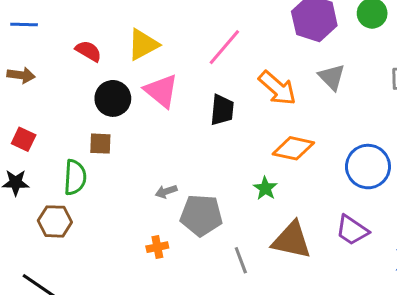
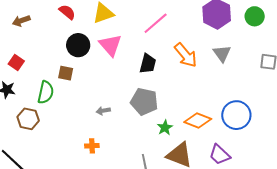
brown arrow: (21, 75) -> (21, 21), turned 144
orange diamond: (293, 148) -> (198, 121), moved
green star: (265, 188) -> (165, 128), moved
gray pentagon: (201, 215) -> (144, 101), moved

